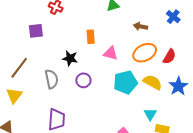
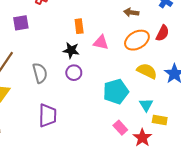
red semicircle: (169, 56) -> (163, 33), moved
black star: (70, 58) -> (71, 50), moved
cyan pentagon: (125, 82) -> (116, 92), moved

